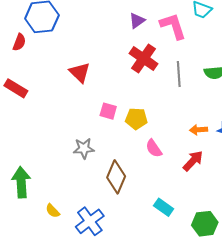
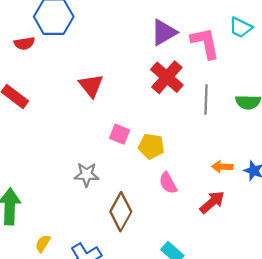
purple triangle: (137, 21) -> (164, 32), size x1.4
red semicircle: (19, 42) -> (24, 43), turned 54
yellow semicircle: (53, 211) -> (43, 243), turned 70

